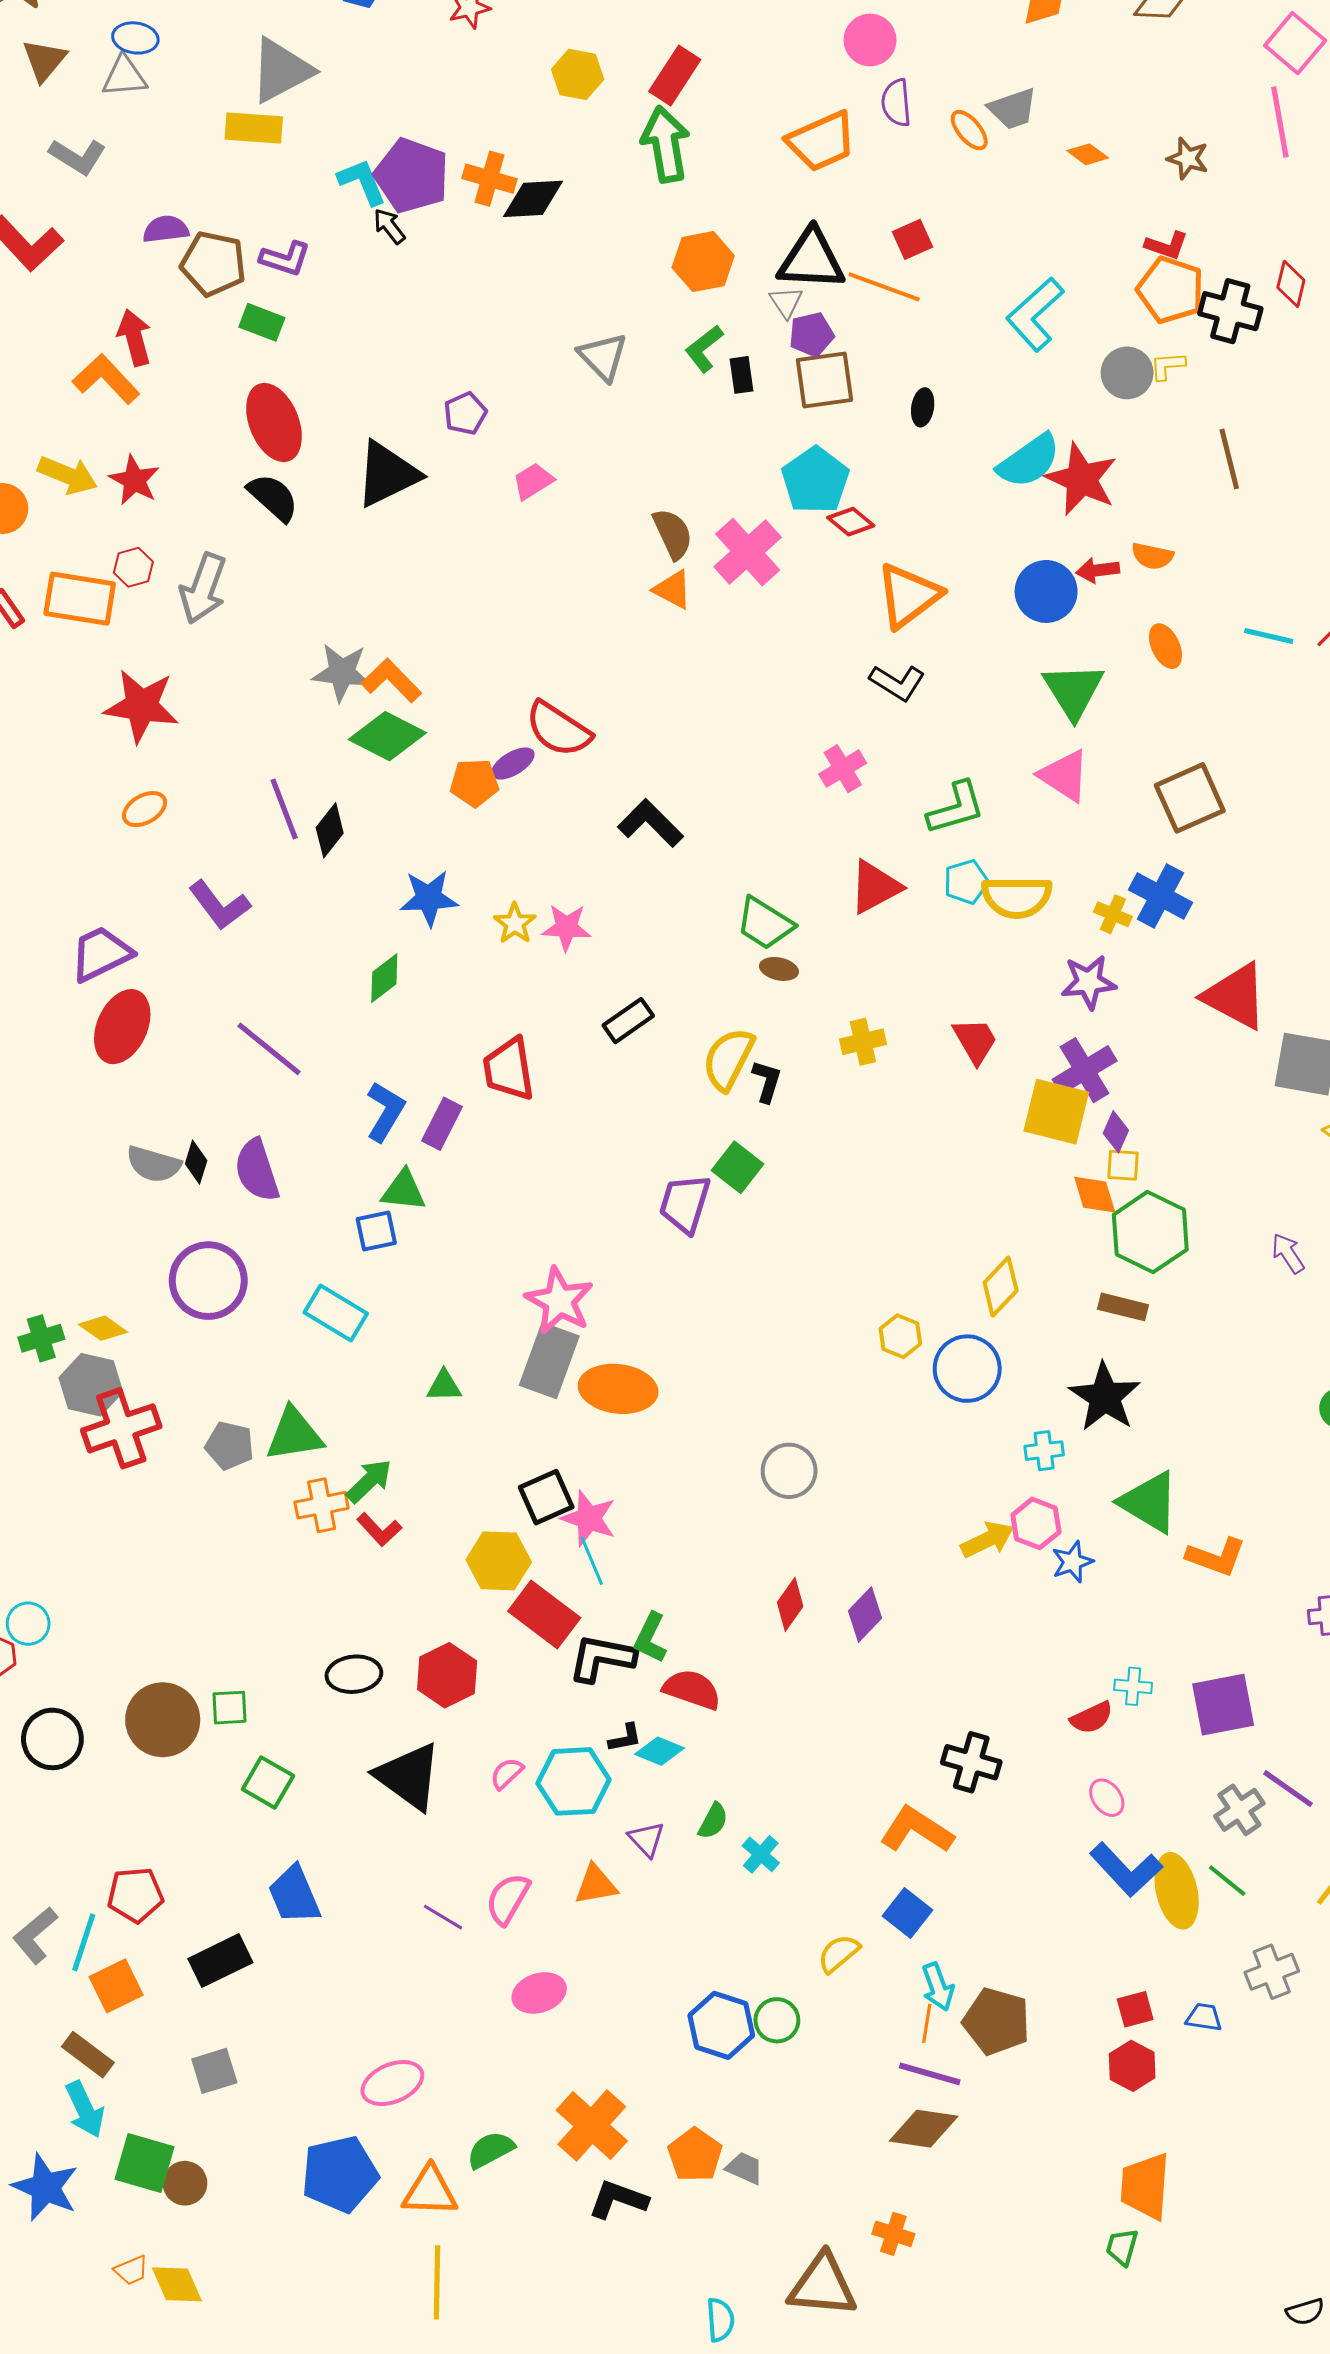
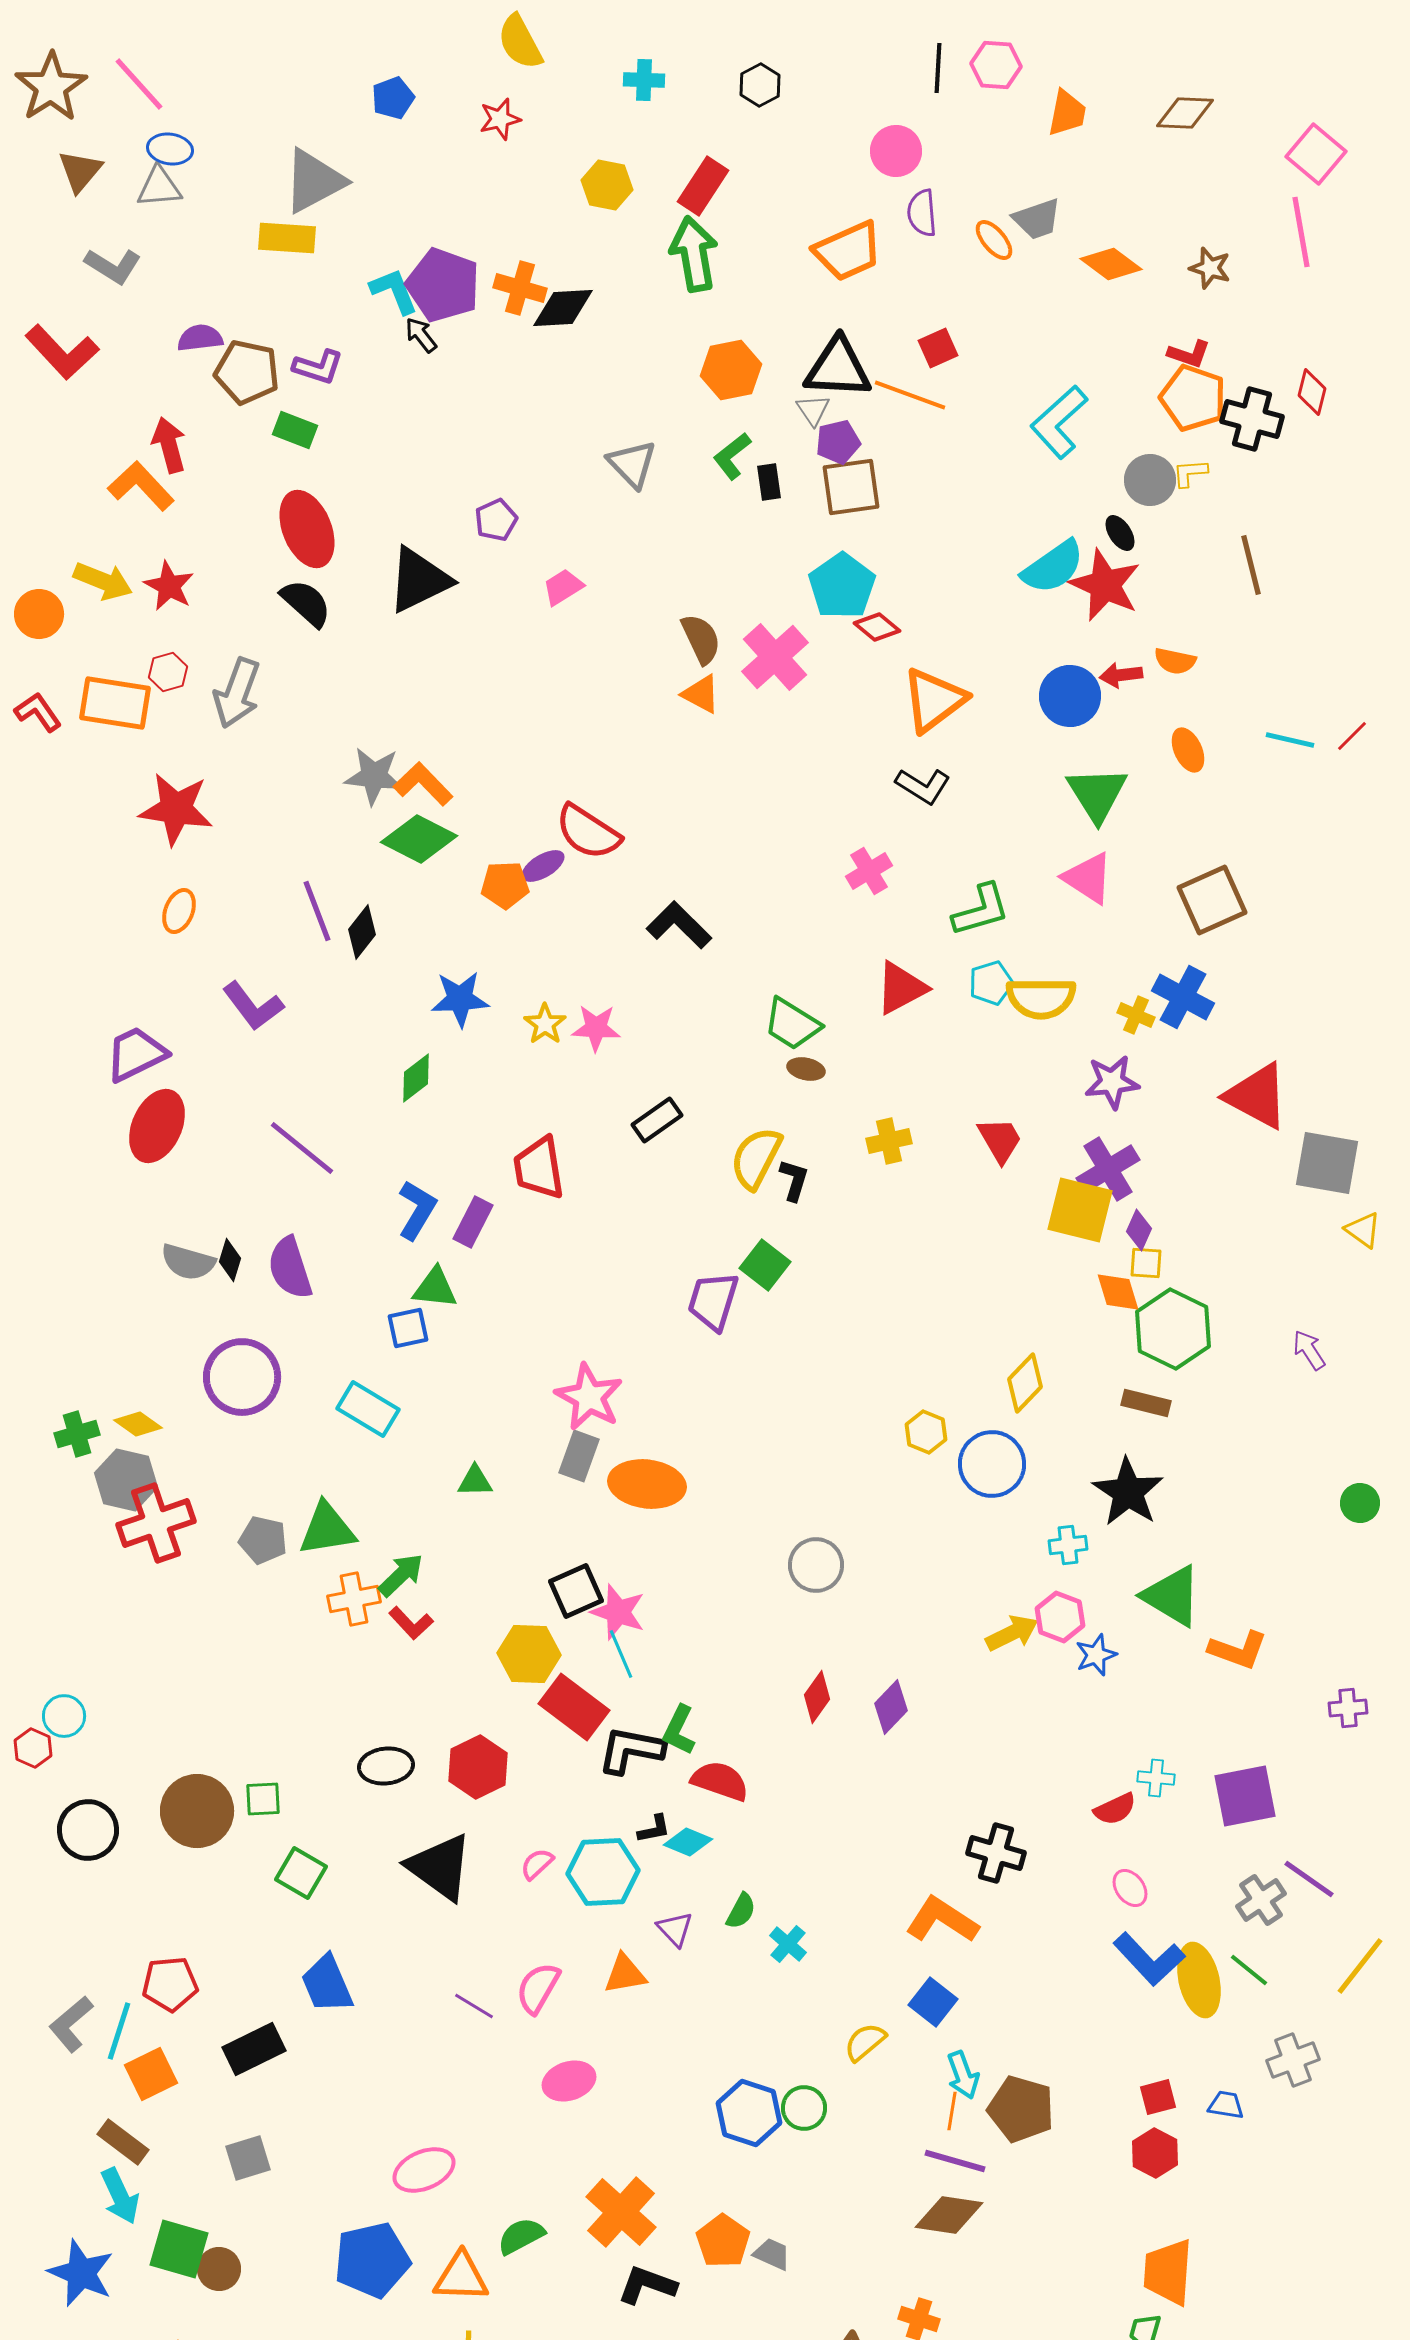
orange diamond: (1088, 154) -> (1111, 264), size x1.5
black ellipse: (923, 407) -> (1120, 533), moved, turned -42
orange ellipse: (144, 809) -> (179, 911), turned -39
gray rectangle: (549, 1361) -> (579, 1456), size x0.7

